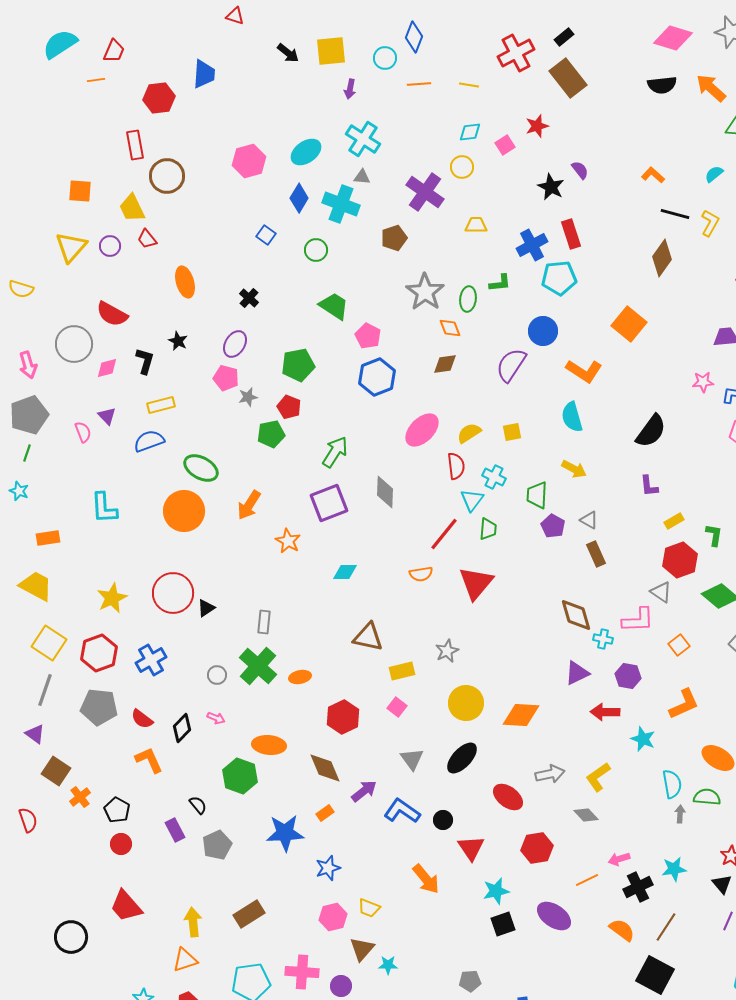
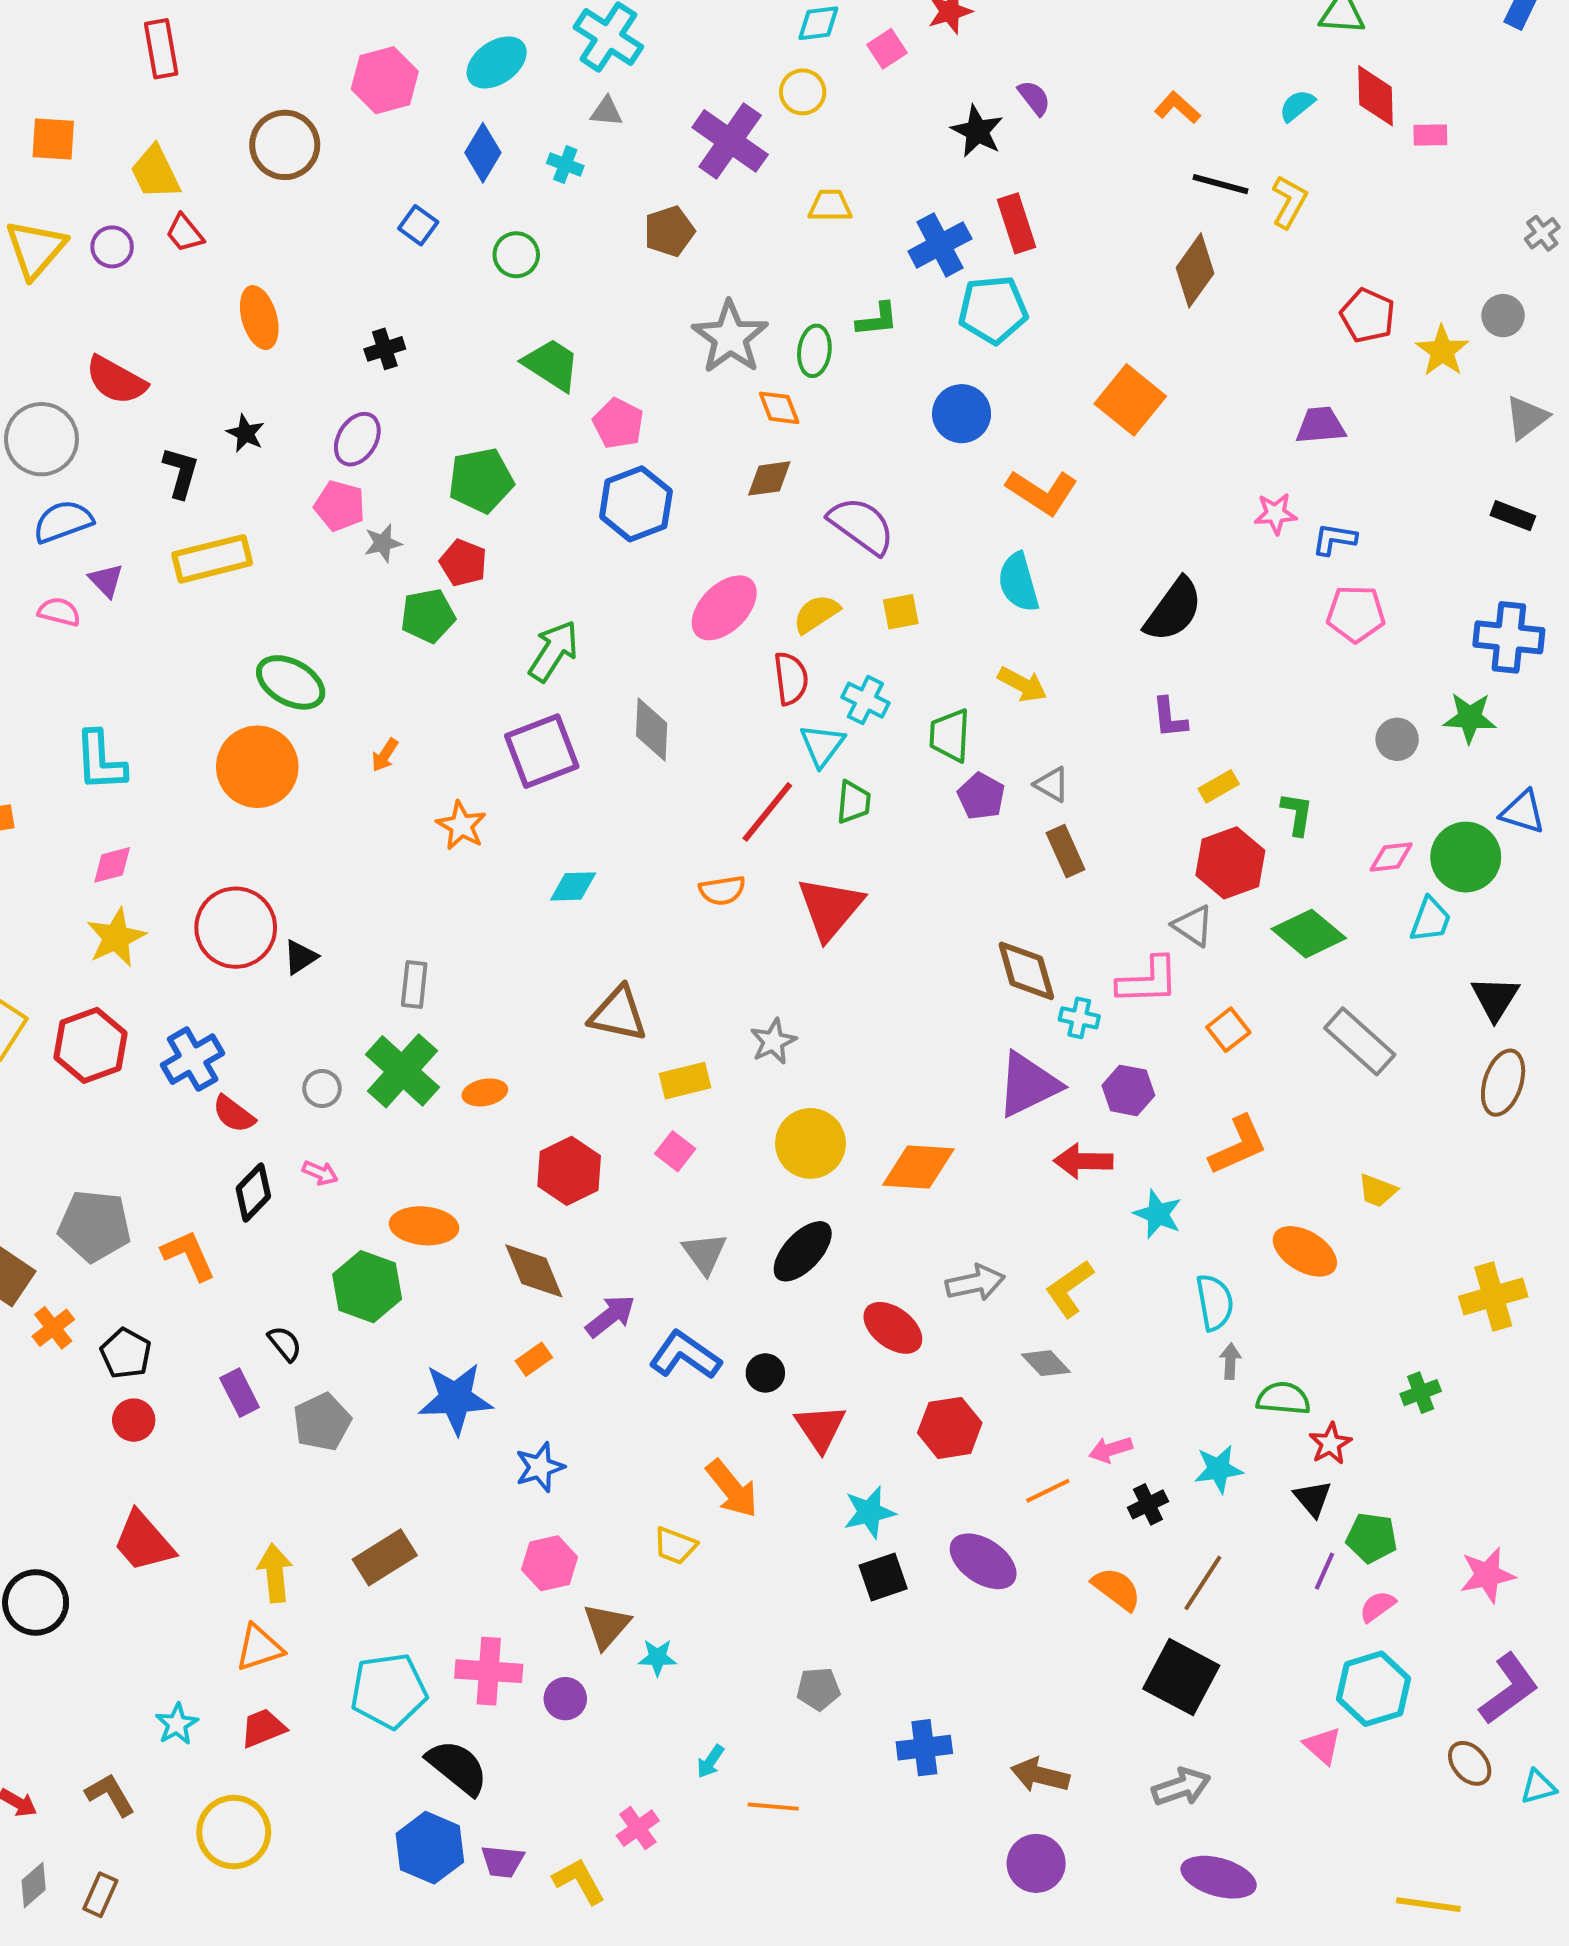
brown circle: (167, 176) -> (285, 145), moved
cyan cross: (341, 204) -> (565, 165), size x0.5
black cross: (249, 298) -> (385, 349), turned 30
purple semicircle: (511, 365) -> (862, 525), moved, turned 93
pink diamond: (107, 368) -> (112, 865), moved
yellow rectangle: (161, 405) -> (212, 559), size x1.4
pink semicircle: (83, 432) -> (59, 612), turned -55
blue semicircle: (149, 441) -> (63, 522), moved
orange arrow: (249, 505) -> (385, 755), size x0.6
purple triangle: (577, 673) -> (1028, 1085), size x1.4
gray pentagon: (99, 707) -> (94, 1226), moved
red semicircle: (142, 719) -> (234, 1114), moved
green semicircle: (707, 797) -> (1283, 1398), moved
black cross: (638, 887) -> (1148, 1504), size x0.7
yellow trapezoid: (369, 908) -> (675, 1546), moved

